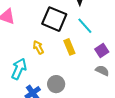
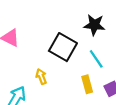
yellow rectangle: (69, 47) -> (87, 84), moved

